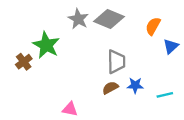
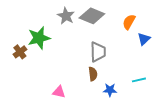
green star: (46, 45) -> (39, 38), turned 30
blue star: (135, 85) -> (110, 90), moved
brown semicircle: (110, 88) -> (93, 74), turned 112

